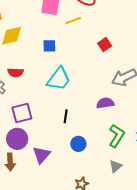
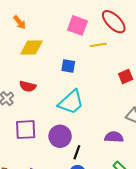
black line: (66, 116) -> (77, 152), moved
purple circle: (17, 139) -> (60, 136), moved

